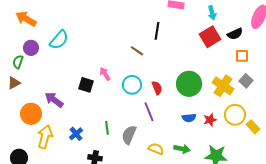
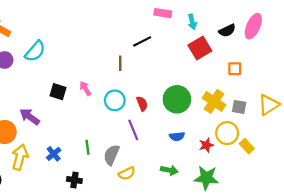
cyan arrow: (212, 13) -> (192, 22), moved
black line: (157, 31) -> (142, 41), turned 54
black semicircle: (235, 34) -> (227, 31), moved
brown line: (137, 51) -> (120, 63), turned 56
gray square: (246, 81) -> (239, 107), moved, turned -32
black square: (86, 85) -> (58, 92), moved
red star: (210, 120) -> (206, 145), moved
yellow semicircle: (156, 149) -> (127, 173), moved, turned 133

